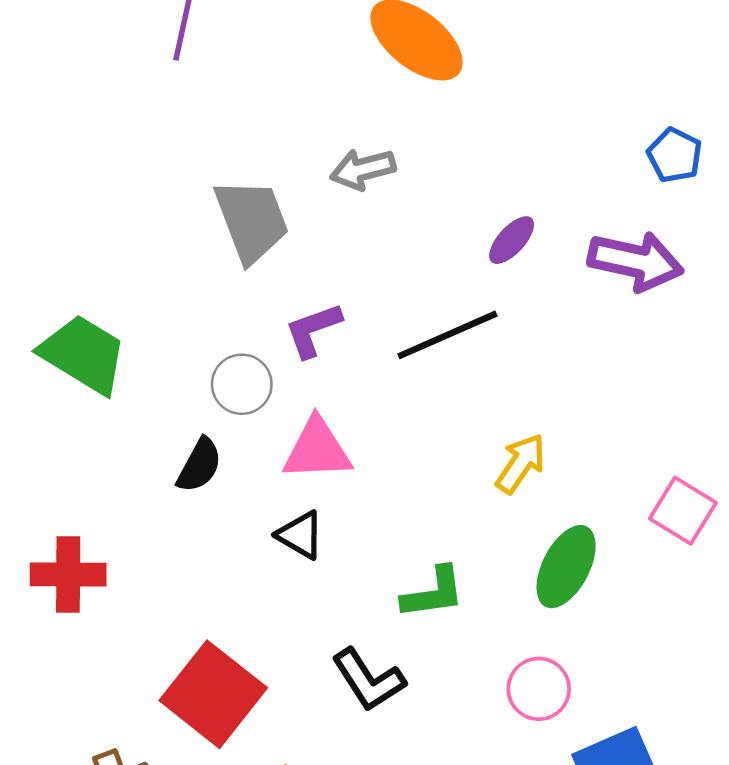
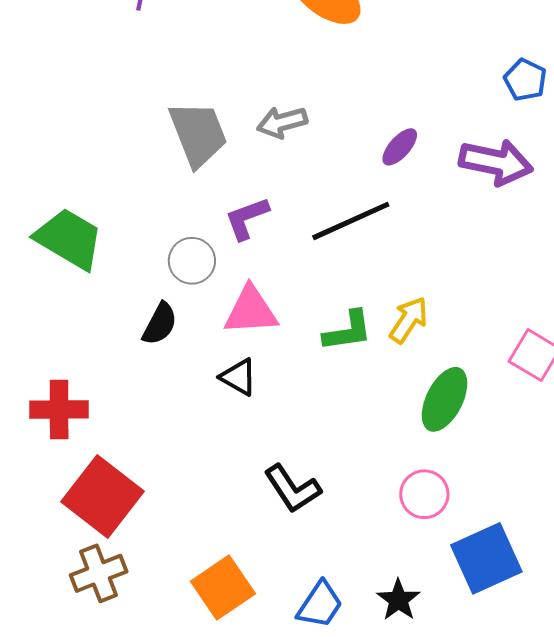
gray arrow: (363, 169) -> (282, 122), moved
green L-shape: (433, 593) -> (348, 331), moved
red square: (213, 694) -> (103, 496), moved

